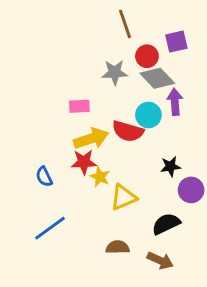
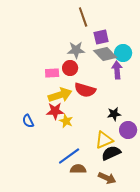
purple square: (176, 42) -> (101, 37), moved
red circle: (147, 56) -> (70, 68), moved
cyan circle: (148, 115) -> (123, 53), moved
yellow triangle: (123, 197) -> (104, 140), moved
blue line: (50, 228) -> (69, 156), moved

